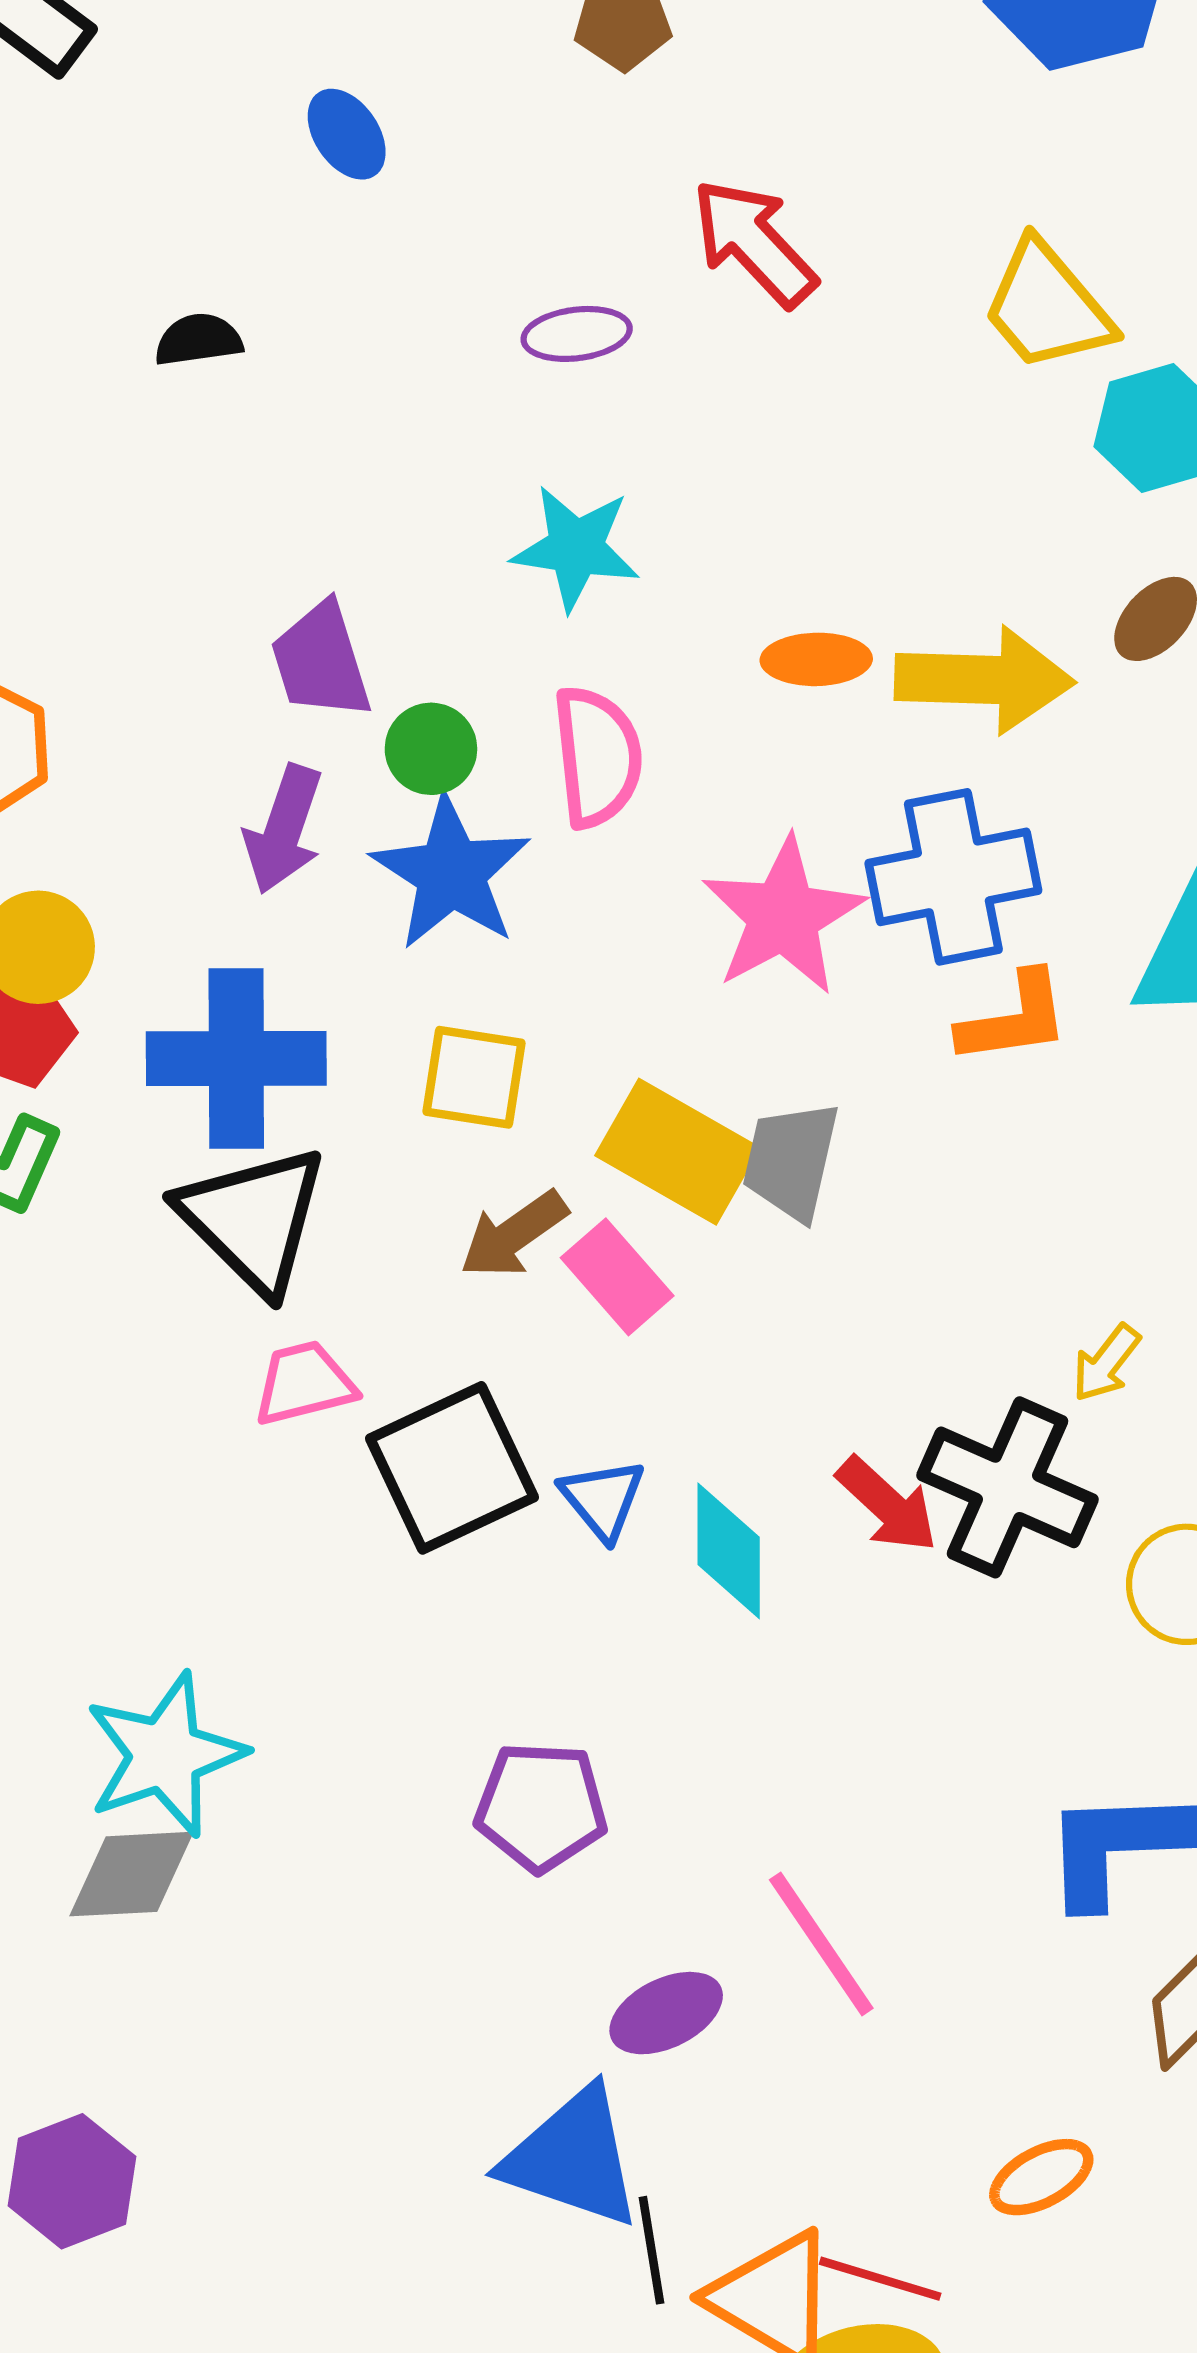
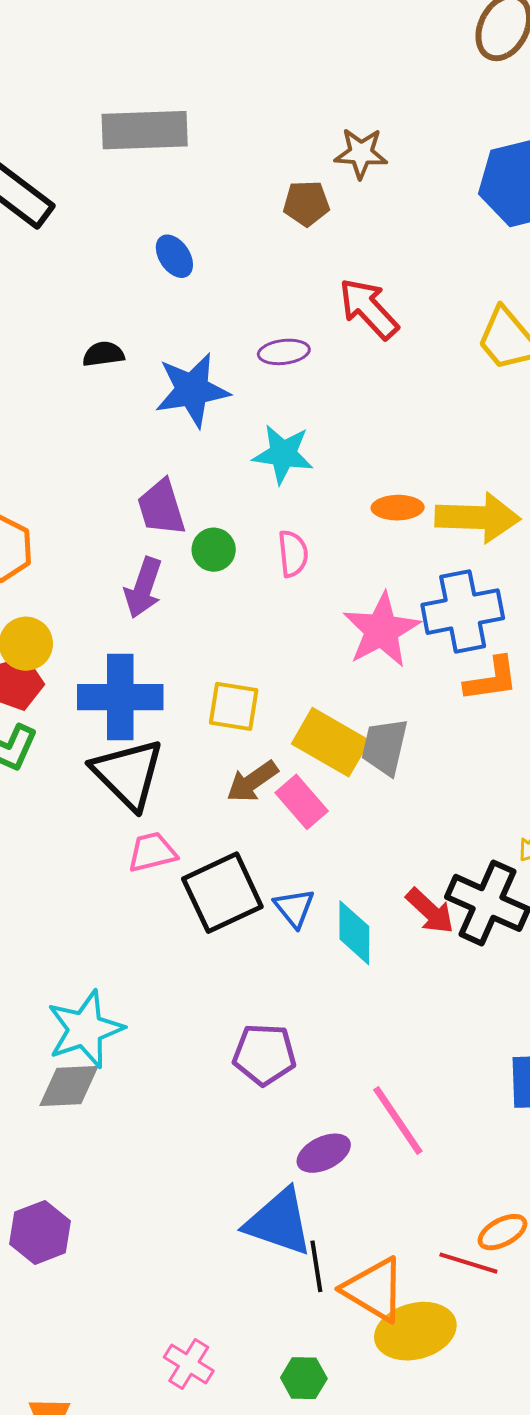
pink semicircle: (597, 757) -> (293, 554), size x0.7
blue star: (451, 873) -> (192, 390), moved, turned 30
red line: (880, 2279) -> (468, 1263), moved

